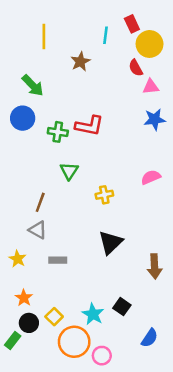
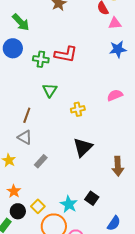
gray rectangle: (58, 260) -> (41, 161), turned -48

